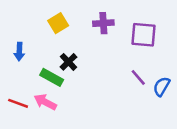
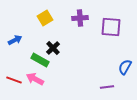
blue arrow: (19, 52) -> (15, 40), turned -120
purple line: (138, 77) -> (107, 87), moved, turned -56

